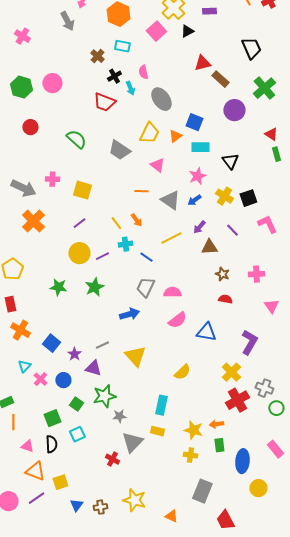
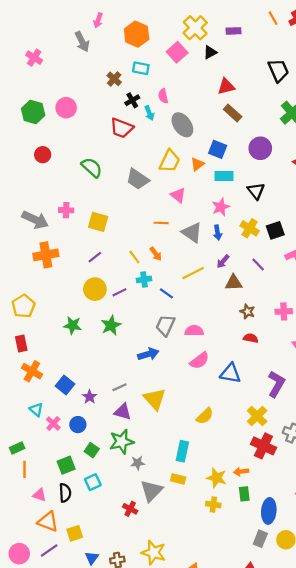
brown rectangle: (220, 79) -> (233, 113), moved
purple circle: (234, 110) -> (260, 148), moved
blue arrow: (194, 200) -> (218, 233), turned -64
orange cross: (33, 221) -> (46, 255), turned 35
cyan triangle: (24, 366) -> (36, 410), turned -32
purple triangle: (93, 368) -> (123, 412), moved
red cross: (237, 400) -> (263, 446), turned -35
gray rectangle: (202, 491) -> (260, 539), moved, size x0.7

